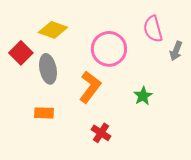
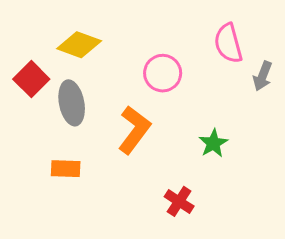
pink circle: (109, 49) -> (163, 73), size x0.7
red cross: (101, 133) -> (179, 201), moved

